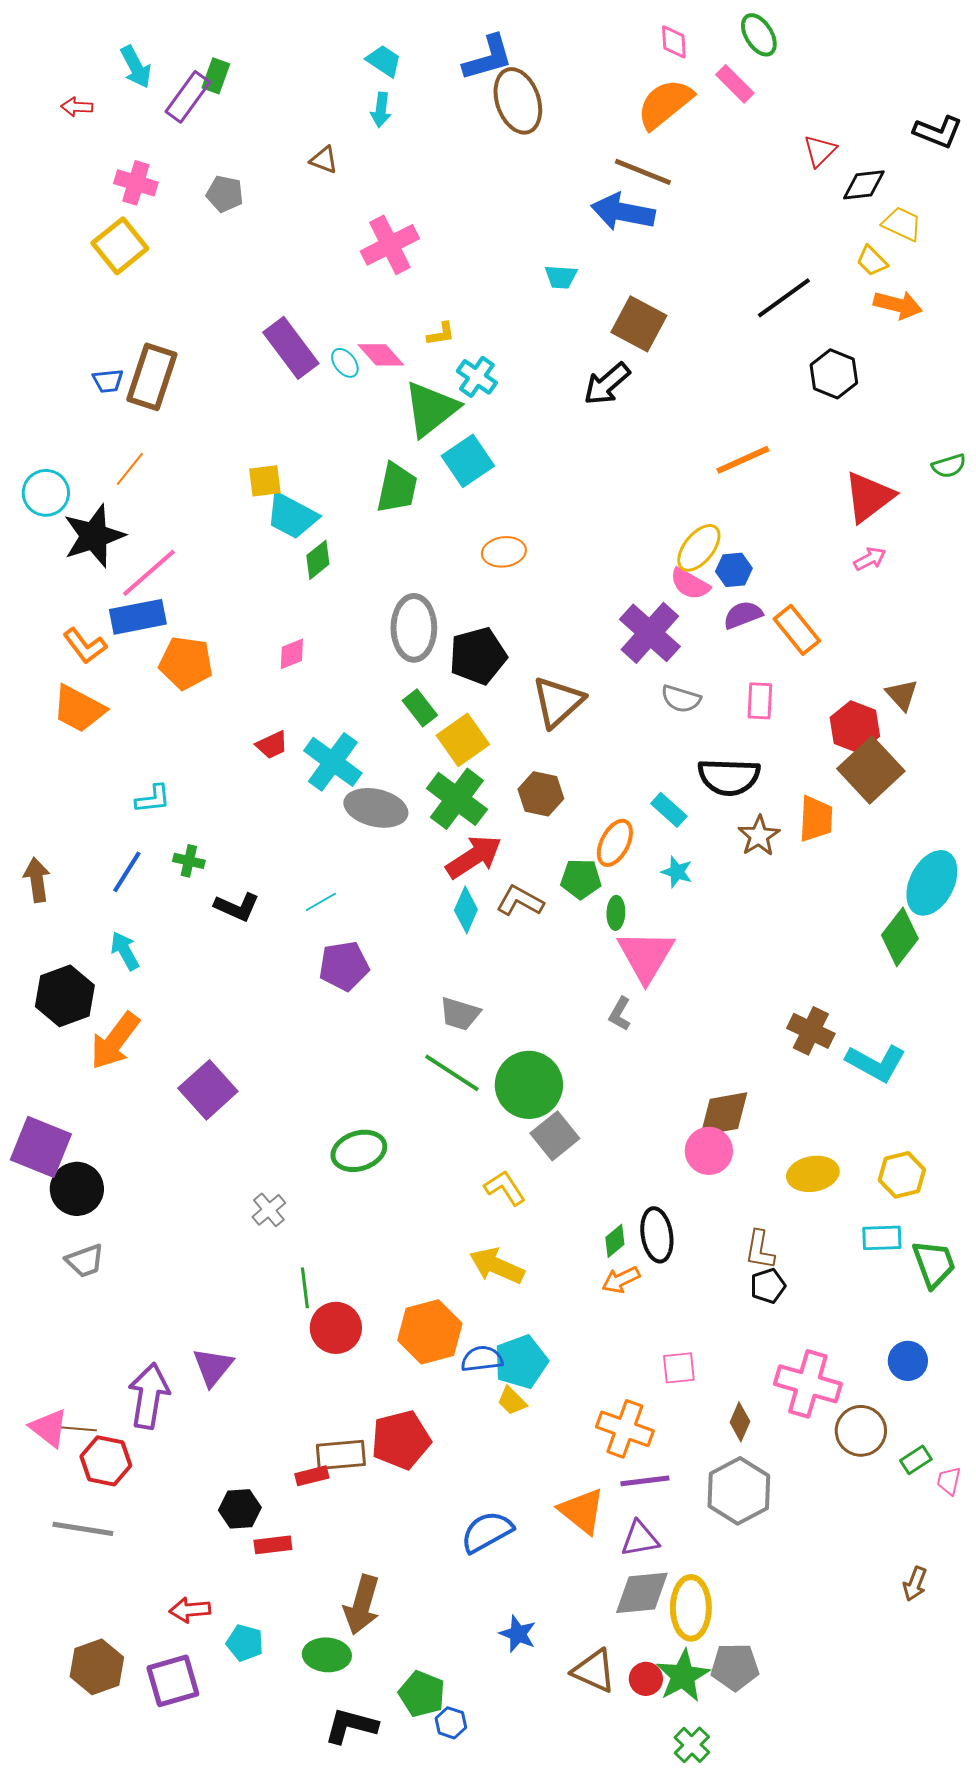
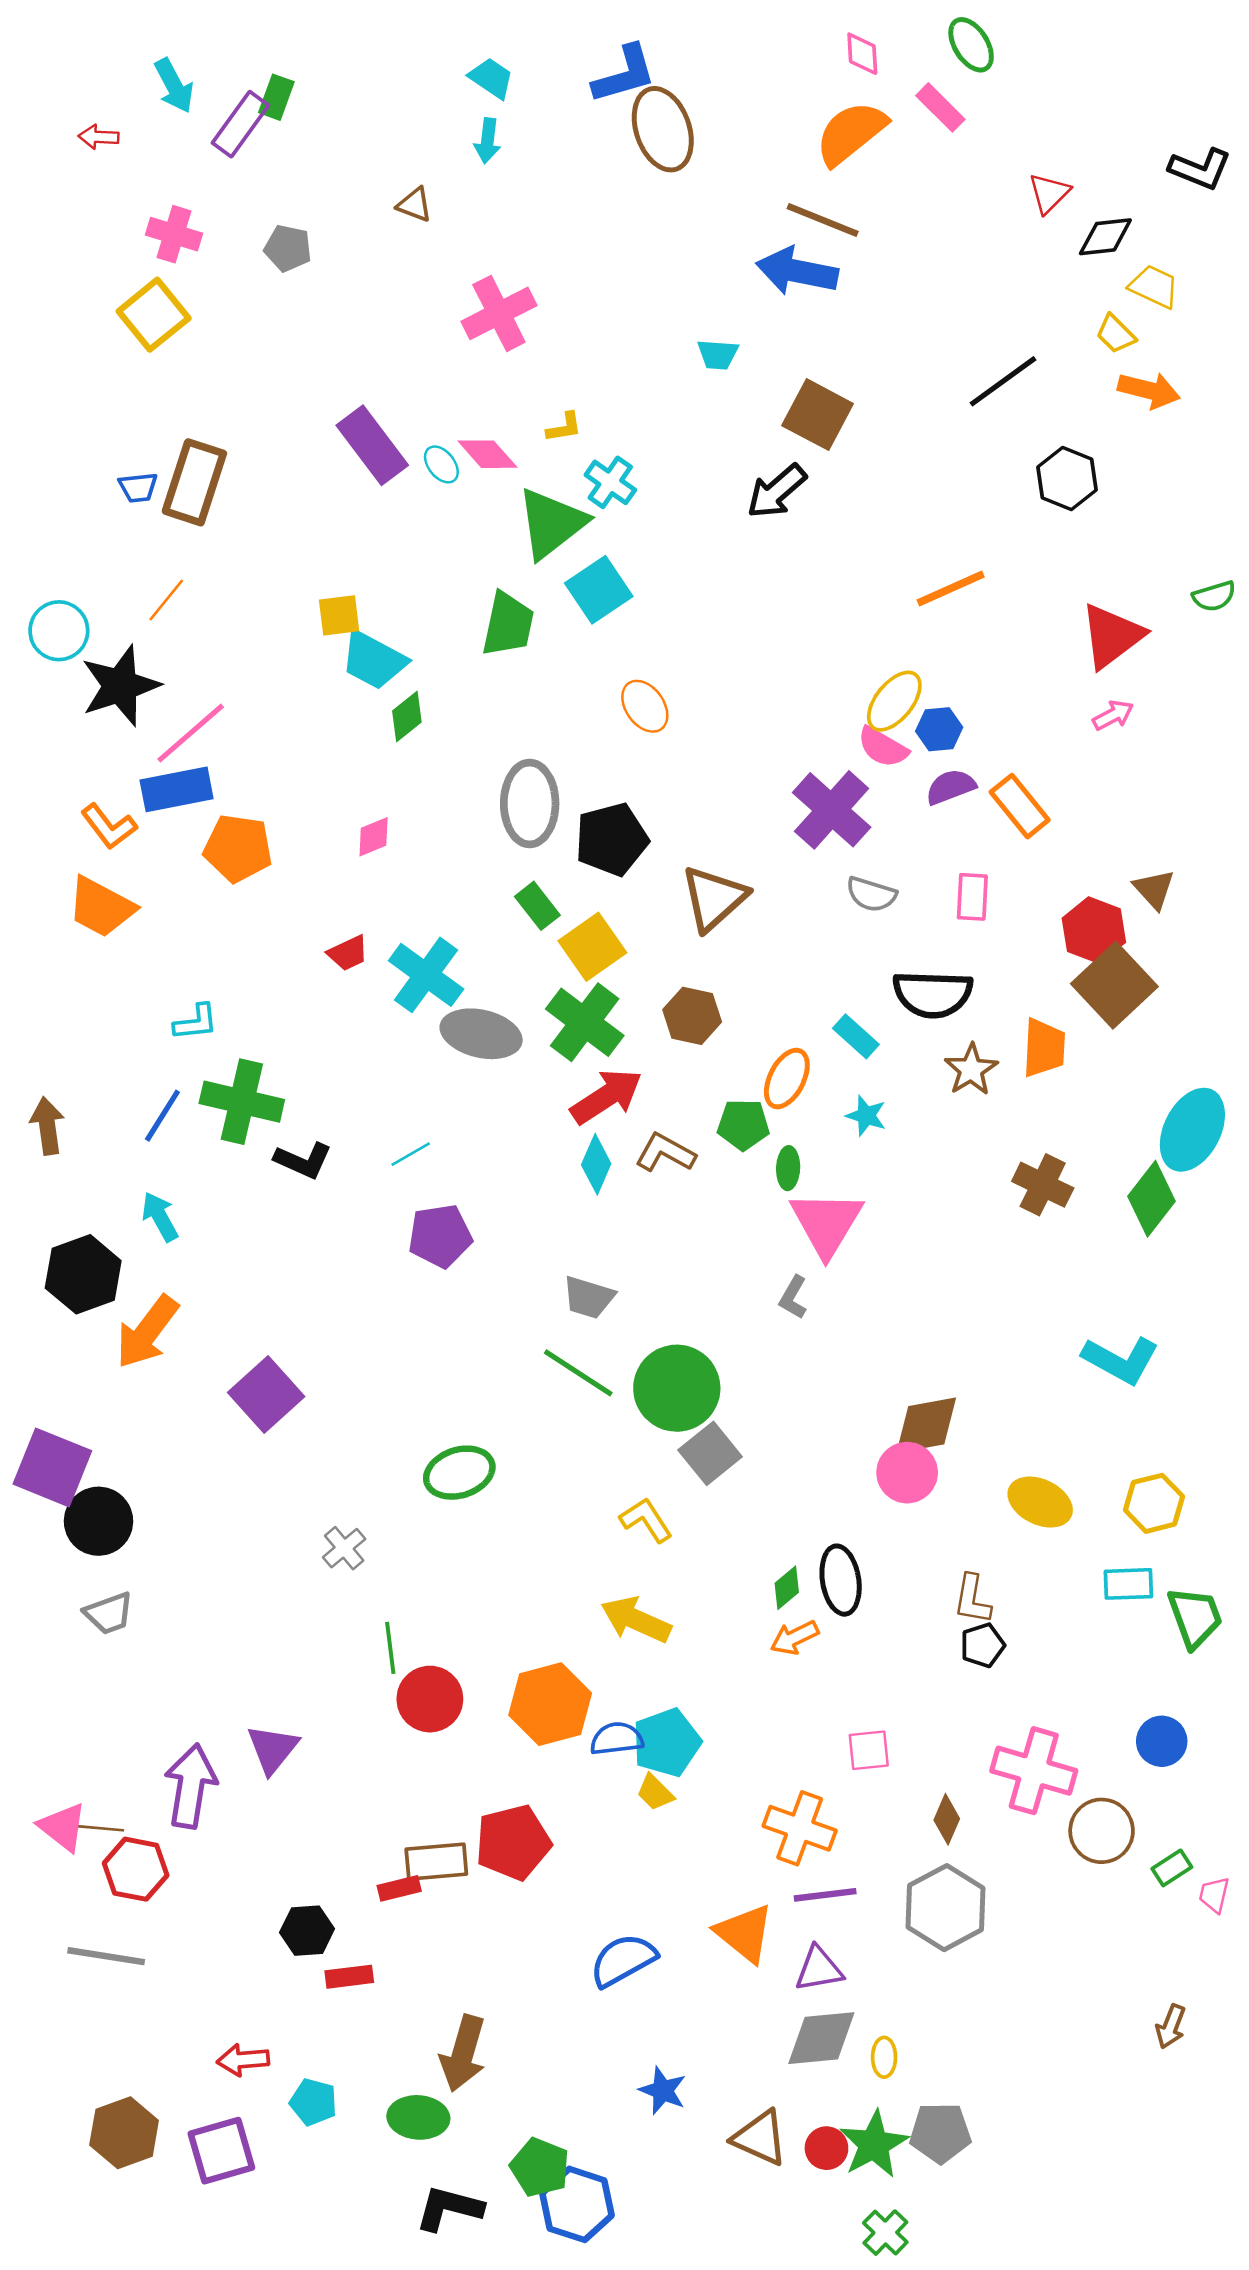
orange ellipse: (504, 552) -> (645, 706), turned 63
green cross: (189, 861) -> (242, 1102), size x2.0
brown cross: (811, 1031) -> (1043, 1185), moved
yellow ellipse: (813, 1174) -> (1040, 1502), turned 36
yellow ellipse: (691, 1608) -> (884, 2057), size x0.5
blue hexagon: (451, 1723) -> (577, 2204), size x1.8

